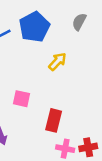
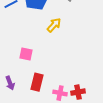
red rectangle: (54, 120) -> (37, 82), moved

